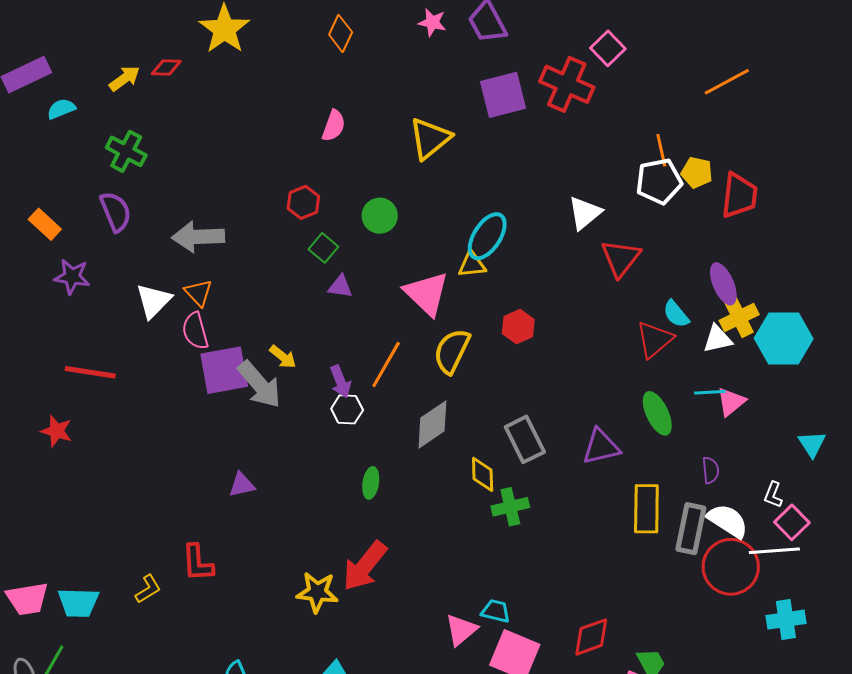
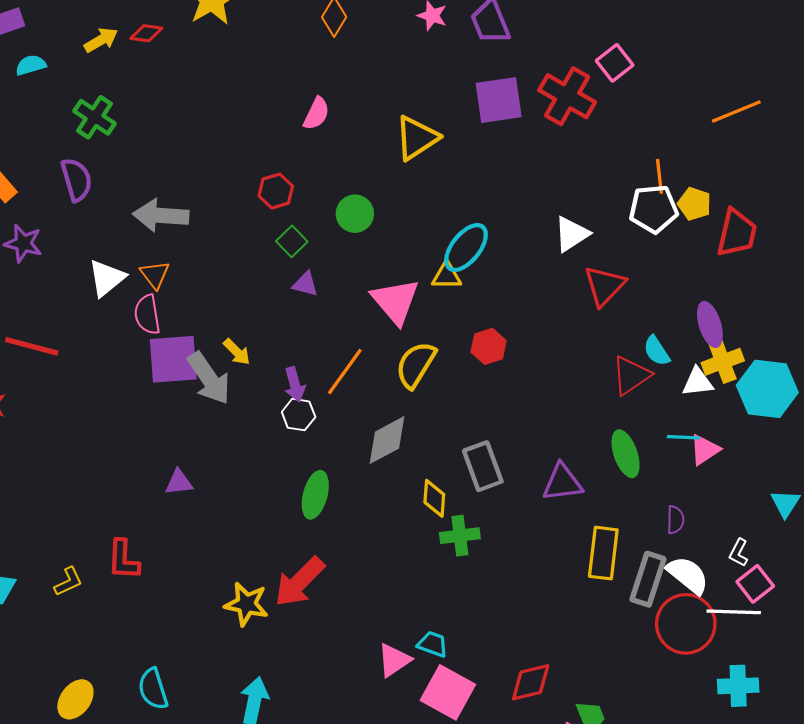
green ellipse: (371, 483) -> (315, 495), size x1.4

